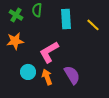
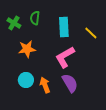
orange star: (15, 41) -> (27, 49), moved
pink L-shape: (49, 52) -> (65, 57), moved

